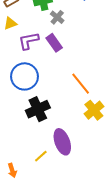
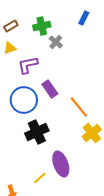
purple rectangle: (54, 43) -> (50, 89), moved

